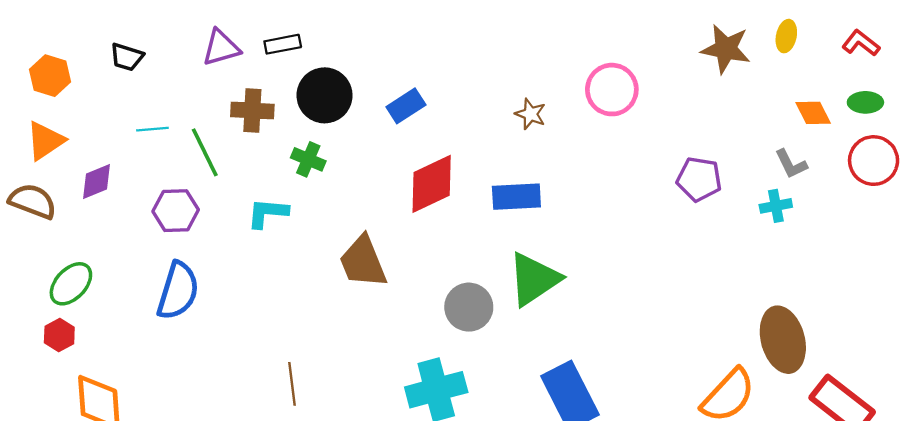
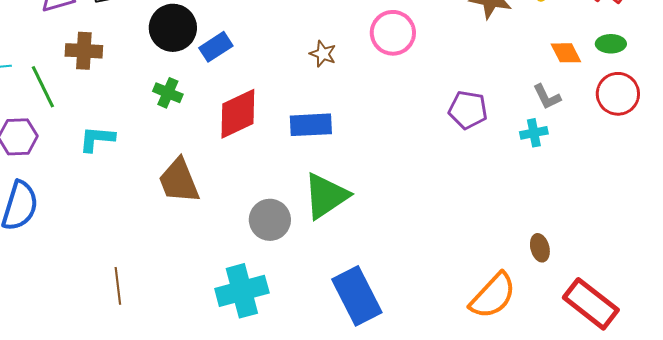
black circle: (325, 95) -> (173, 28), moved
green cross: (308, 159) -> (168, 93), moved
brown ellipse: (783, 340) -> (540, 248), size x0.5

